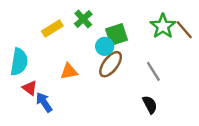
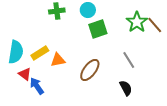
green cross: (83, 19) -> (57, 11), moved, turned 35
yellow rectangle: (52, 29) -> (40, 53), moved
cyan circle: (105, 46) -> (88, 10), moved
brown ellipse: (111, 64) -> (90, 70), moved

